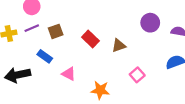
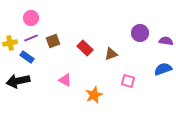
blue rectangle: (45, 56) -> (27, 57), moved
pink square: (137, 75) -> (128, 81), turned -32
orange star: (100, 90) -> (94, 95), turned -30

